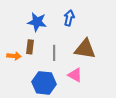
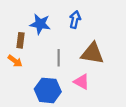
brown rectangle: (30, 47) -> (20, 40), moved
orange arrow: (14, 56) -> (15, 61), turned 32

